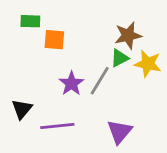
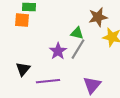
orange square: (54, 40) -> (22, 20), moved
green triangle: (120, 58) -> (77, 33), moved, turned 40

